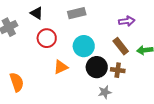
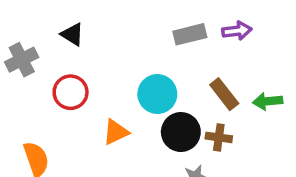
gray rectangle: (77, 13) -> (190, 34), moved
purple arrow: (127, 21) -> (237, 31), moved
red circle: (47, 38) -> (71, 92), moved

